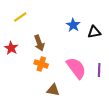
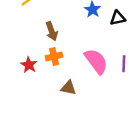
red star: (11, 48) -> (29, 65), moved
orange cross: (41, 64) -> (54, 56), turned -32

